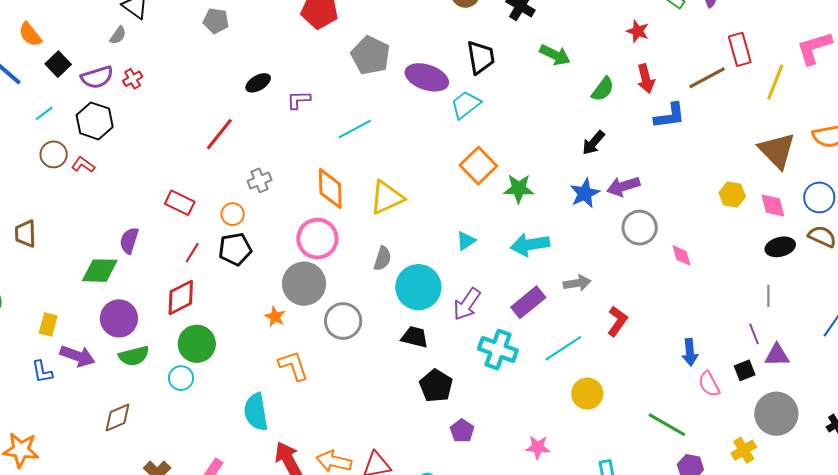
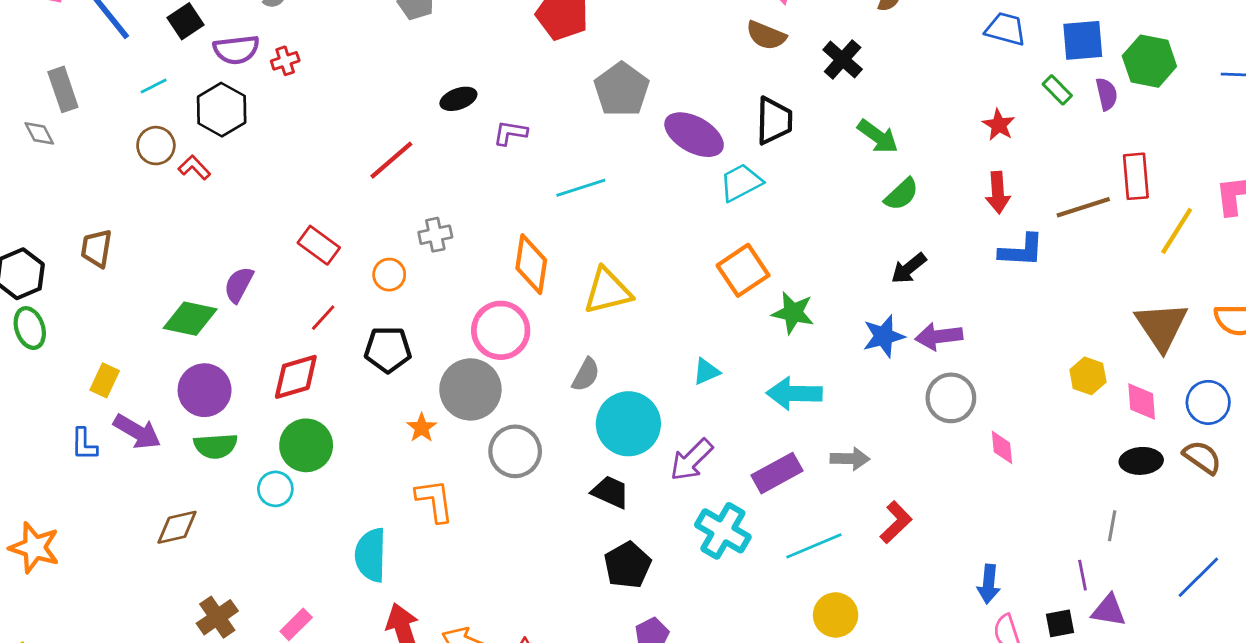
green semicircle: (603, 89) -> (901, 194), moved
black pentagon: (235, 249) -> (388, 349), moved

